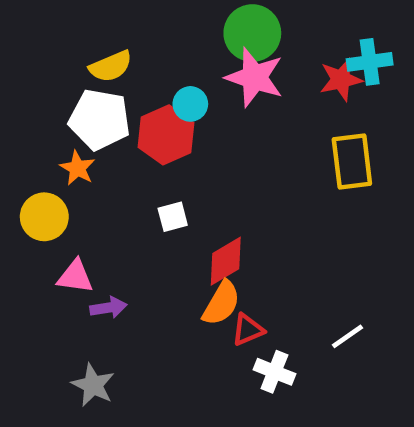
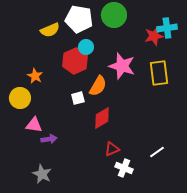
pink star: (255, 77) -> (122, 66), moved
white pentagon: (100, 119) -> (79, 19), moved
orange semicircle: (221, 303) -> (98, 86), moved

